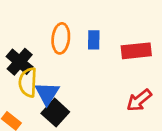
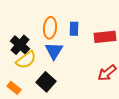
yellow semicircle: (28, 82) -> (26, 60), turned -130
blue triangle: (47, 93) -> (54, 51), moved

